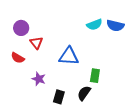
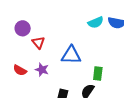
red semicircle: (18, 58) -> (20, 70), moved
purple star: (39, 79) -> (42, 70), moved

